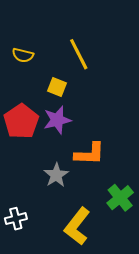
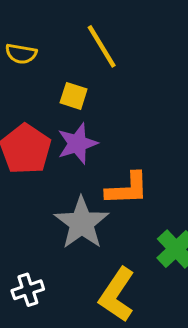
gray star: (56, 175) -> (82, 223), size x1.5

